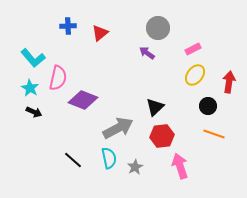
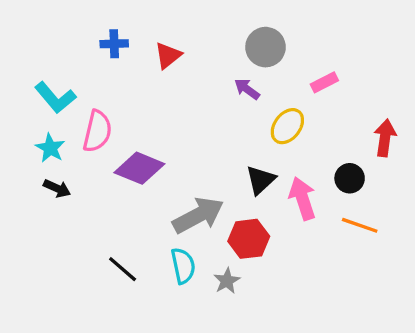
yellow ellipse: (195, 75) -> (287, 126), moved
red hexagon: (162, 136) -> (249, 239), moved
pink arrow: (180, 166) -> (303, 198), moved

